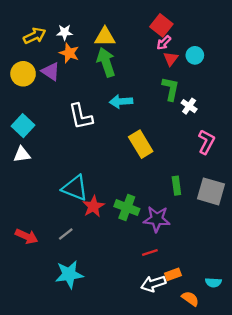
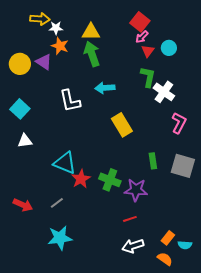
yellow arrow: (35, 36) -> (40, 19), moved, turned 30
white cross: (189, 106) -> (164, 92), size x1.5
white triangle: (22, 154) -> (25, 141), moved
orange rectangle: (173, 274) -> (168, 238), moved, turned -32

